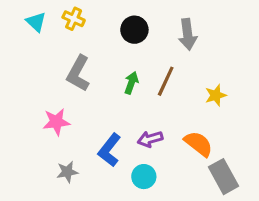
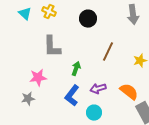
gray arrow: (188, 34) -> (133, 15), moved
gray L-shape: (78, 73) -> (52, 47), turned -30
green arrow: (131, 83) -> (76, 69), moved
gray star: (67, 172) -> (28, 99), moved

